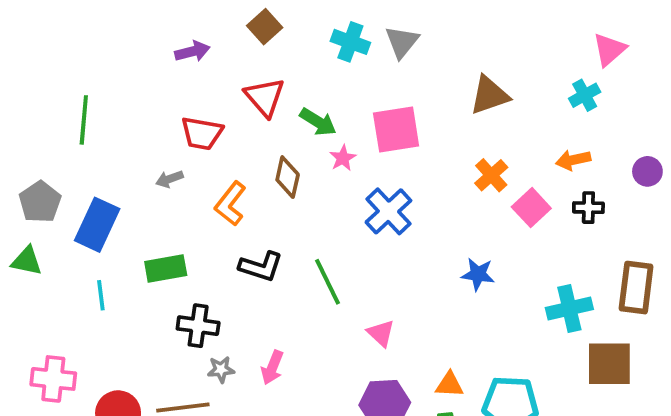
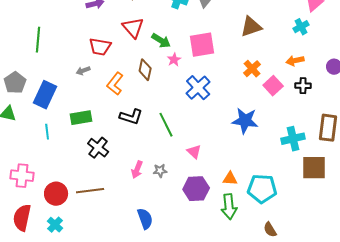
blue star: (478, 274) -> (245, 121), size x1.5
black cross: (198, 326) -> (98, 148), turned 30
gray star: (221, 369) -> (160, 171), moved

